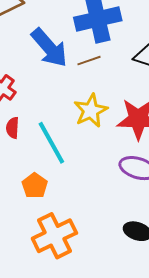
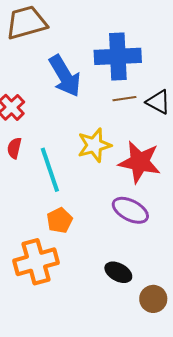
brown line: (89, 61) -> (124, 99), moved
orange pentagon: (35, 186) -> (59, 220), moved

